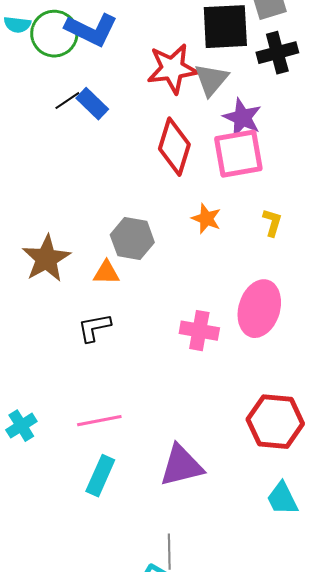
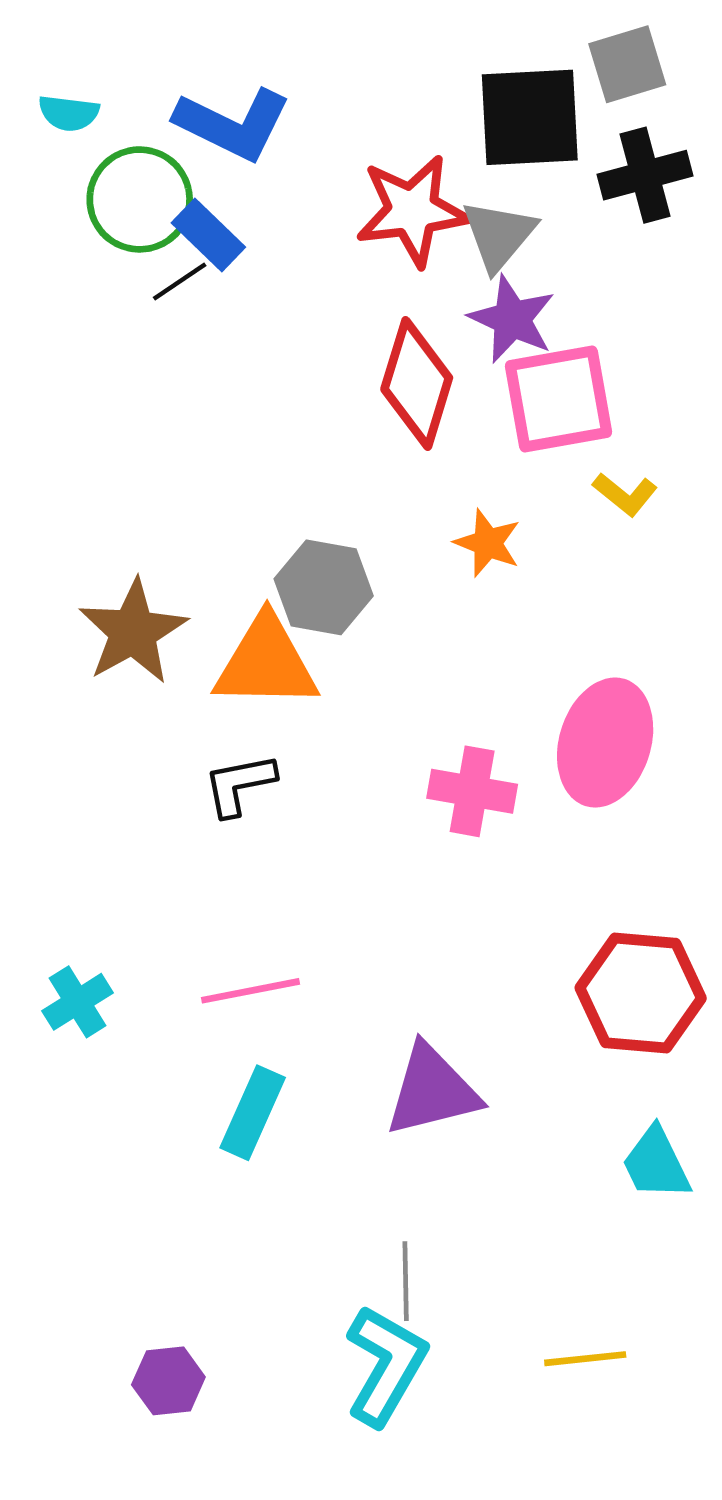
green circle: (54, 34) -> (140, 199), moved
blue rectangle: (92, 104) -> (208, 235), moved
purple star: (242, 118) -> (512, 319), moved
yellow L-shape: (272, 223) -> (625, 494), moved, turned 112
orange triangle: (106, 273) -> (266, 663), size x1.8

